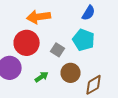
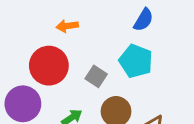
orange arrow: (39, 17) -> (67, 26), size x0.6

